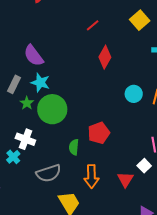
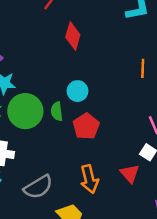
cyan circle: (134, 94) -> (78, 91), moved
green semicircle: (74, 147) -> (57, 111), moved

